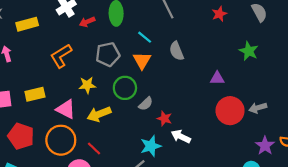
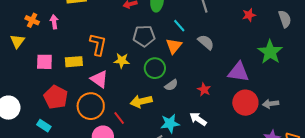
gray semicircle: (177, 51) -> (206, 42), turned 144
green star: (249, 51) -> (270, 52), size x1.4
orange L-shape: (61, 56) -> (98, 44), moved, turned 125
purple triangle: (217, 78) -> (238, 72), size x1.6
yellow arrow: (99, 114) -> (141, 101), moved
red star: (164, 118) -> (204, 90), moved

